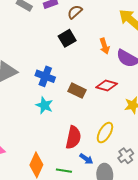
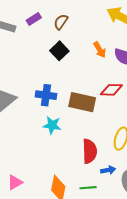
brown rectangle: (77, 91) -> (82, 102), size x1.4
blue arrow: (86, 159) -> (108, 170), turned -32

